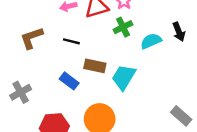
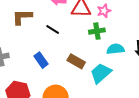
brown rectangle: (95, 66) -> (76, 61), moved
cyan trapezoid: (124, 77) -> (101, 73), moved

